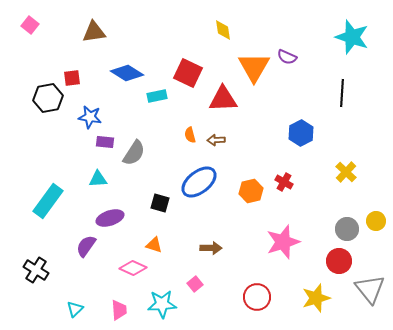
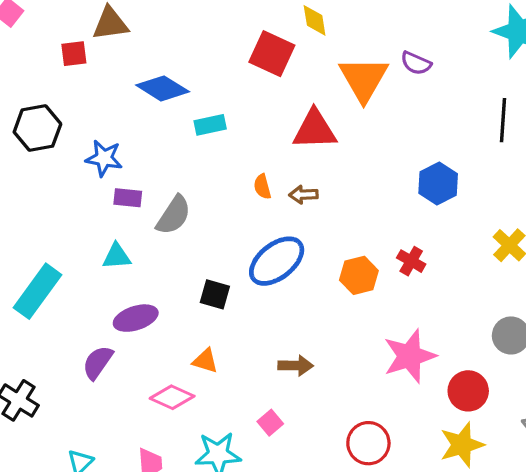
red square: (188, 73) -> (272, 54), moved
red square: (72, 78) -> (74, 54), moved
red circle: (339, 261) -> (468, 391), moved

